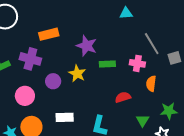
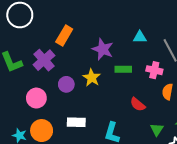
cyan triangle: (126, 13) -> (140, 37), moved
orange rectangle: (49, 34) -> (64, 35), turned -48
purple cross: (30, 59) -> (44, 60), turned 30
red semicircle: (123, 97) -> (138, 104), turned -126

